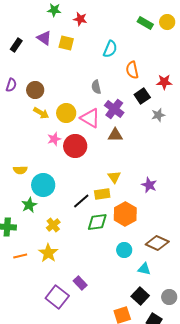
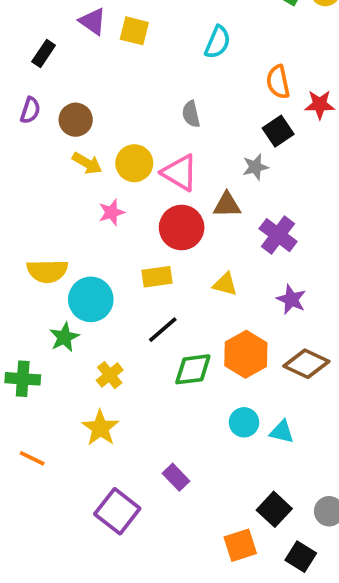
black rectangle: (16, 45) -> (44, 53), moved
orange semicircle: (132, 70) -> (278, 82), moved
purple cross: (114, 109) -> (278, 235), moved
gray star: (158, 115) -> (255, 167), moved
red circle: (75, 146) -> (182, 228), moved
yellow semicircle: (20, 170) -> (47, 271), size x1.5
yellow triangle: (114, 177) -> (225, 284), turned -40
yellow rectangle: (102, 194) -> (157, 277), moved
brown diamond: (157, 243) -> (306, 364), moved
orange line: (20, 256) -> (32, 458), moved, turned 40
cyan triangle: (144, 269) -> (282, 432), moved
purple rectangle: (80, 283) -> (176, 477), moved

